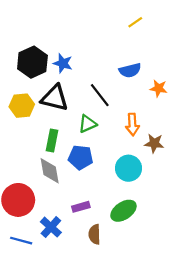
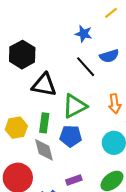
blue star: (63, 63) -> (84, 34), moved
black line: (100, 95) -> (86, 67), moved
yellow hexagon: (22, 106) -> (16, 128), moved
green triangle: (87, 124) -> (75, 106), size x1.5

